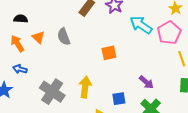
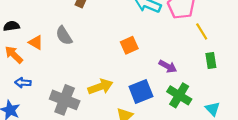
orange square: (109, 53) -> (129, 45), moved
yellow arrow: (85, 87) -> (100, 87), turned 75
blue square: (119, 99) -> (141, 92), size x1.5

